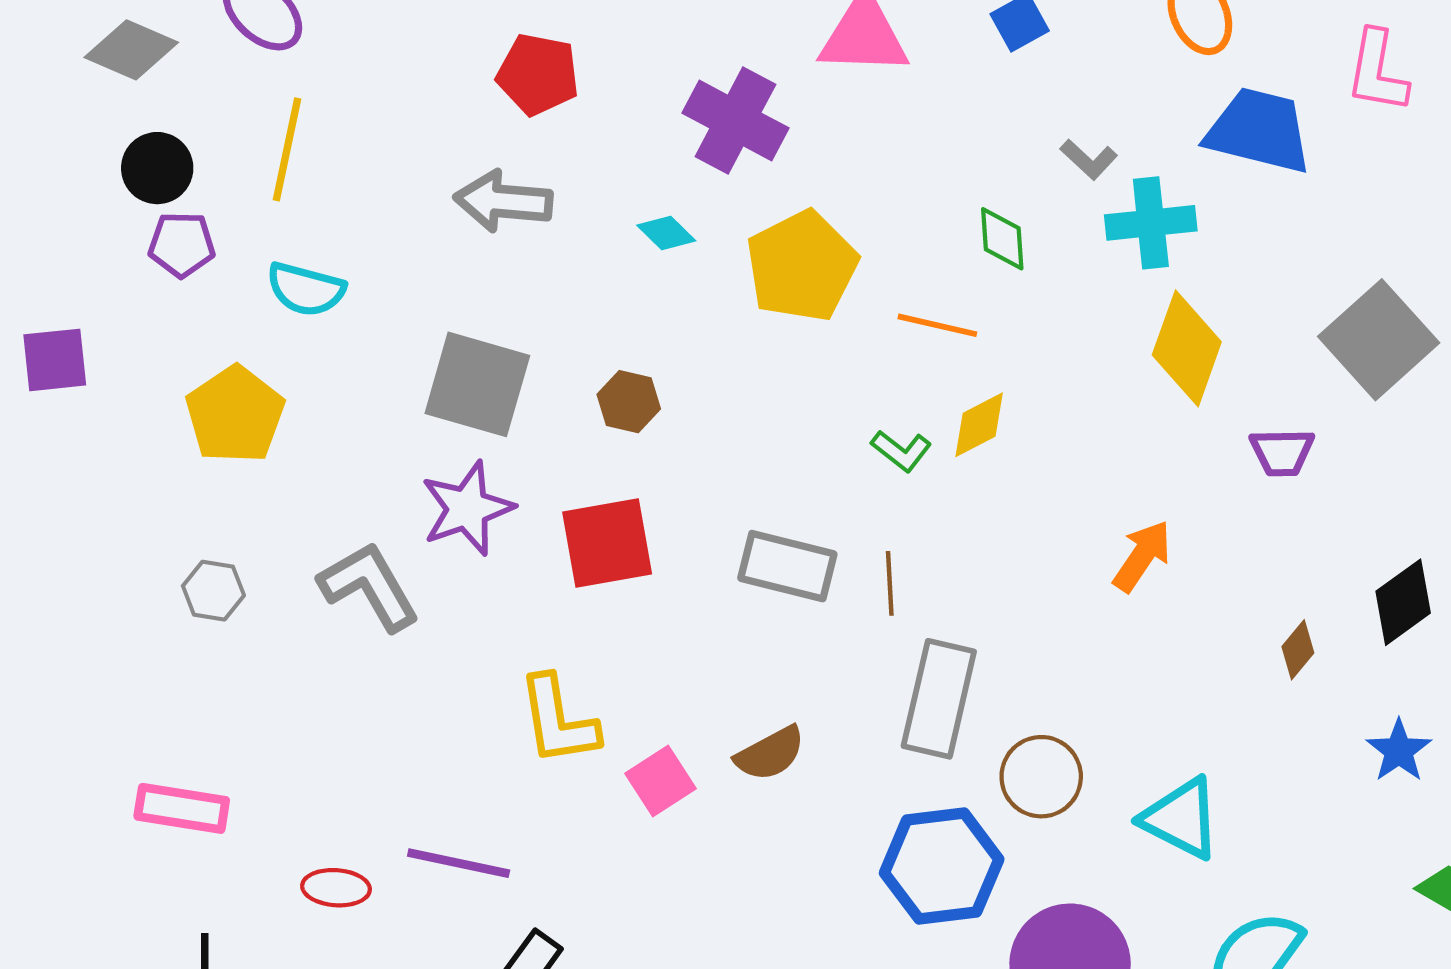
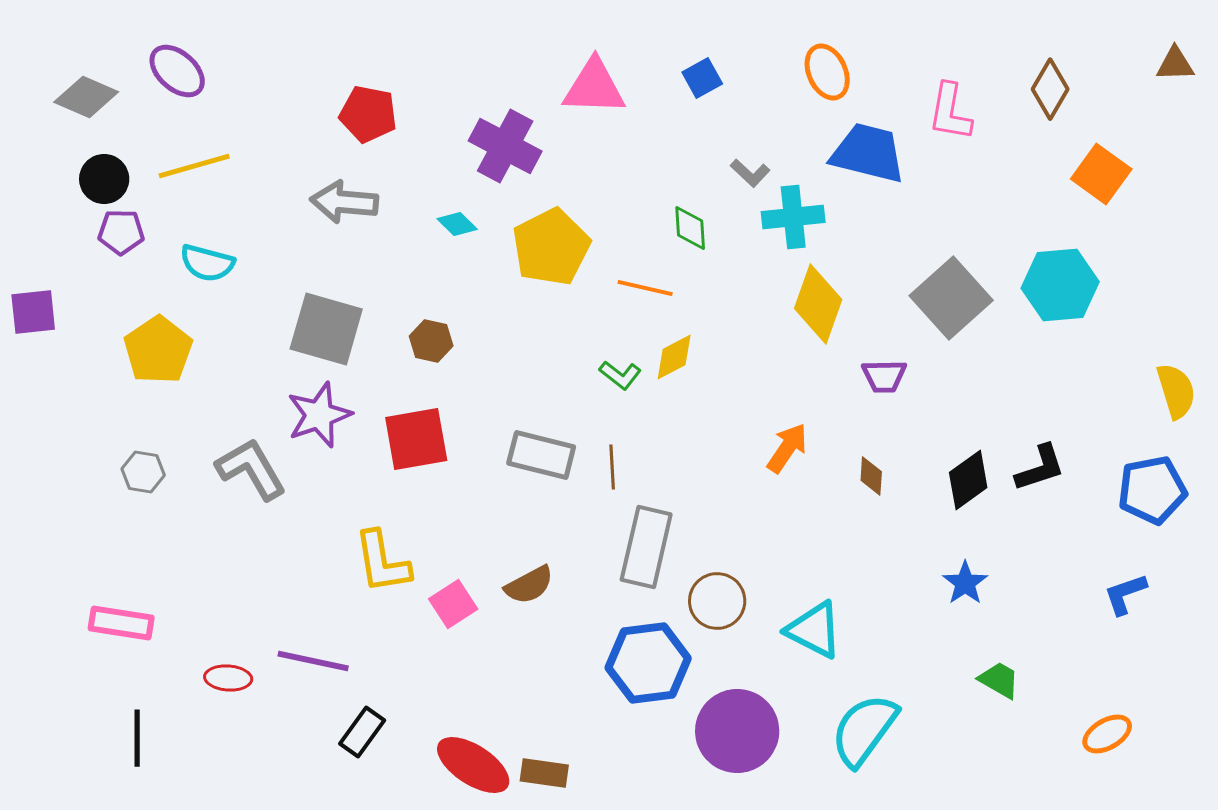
yellow line: (287, 149) -> (194, 166), turned 62
brown diamond: (1298, 650) -> (871, 476), moved, turned -36

